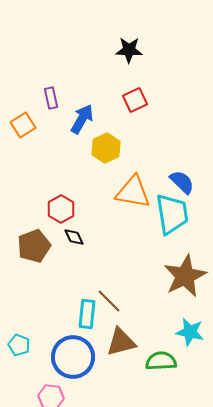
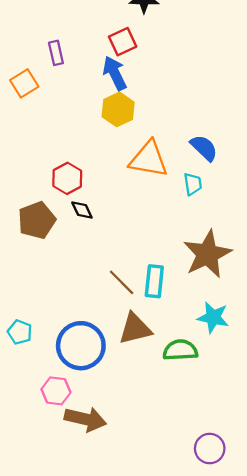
red square: (135, 100) -> (123, 42), moved
blue arrow: (82, 119) -> (115, 73), moved, turned -56
cyan trapezoid: (172, 214) -> (193, 184), size x0.5
cyan rectangle: (87, 314) -> (154, 281), moved

